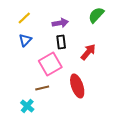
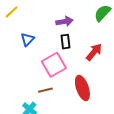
yellow line: (24, 18) -> (12, 12), moved

